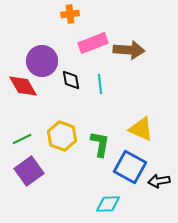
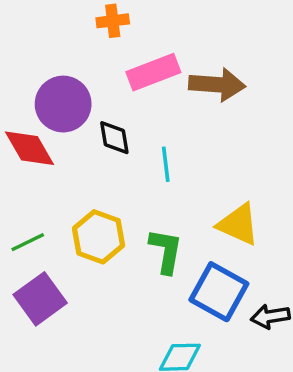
cyan line: (100, 84) -> (166, 164), moved

